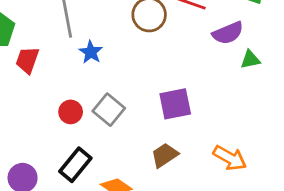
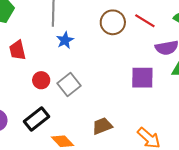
red trapezoid: (27, 60) -> (17, 50), moved, turned -45
purple square: (175, 104) -> (142, 78), moved

